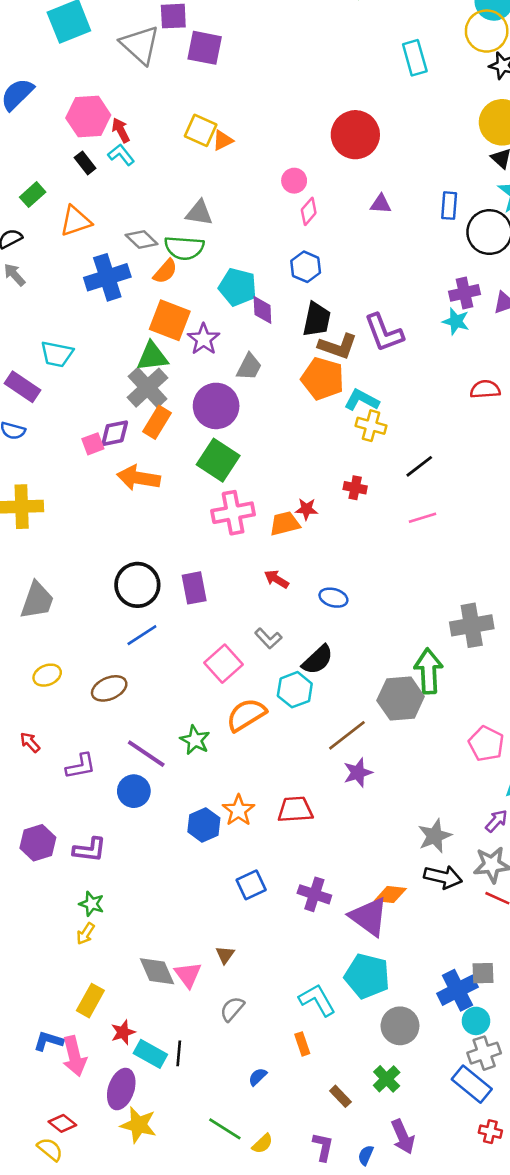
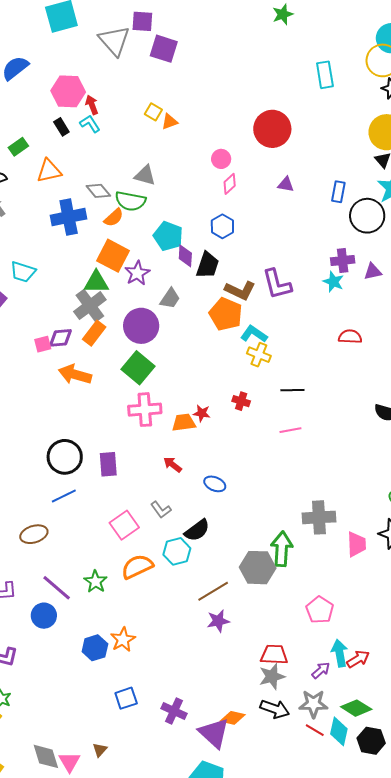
yellow square: (201, 130) -> (153, 112), size x0.7
black trapezoid: (317, 319) -> (207, 265), moved
black line: (419, 466) -> (292, 390), turned 30
red trapezoid: (295, 810) -> (274, 655), moved

